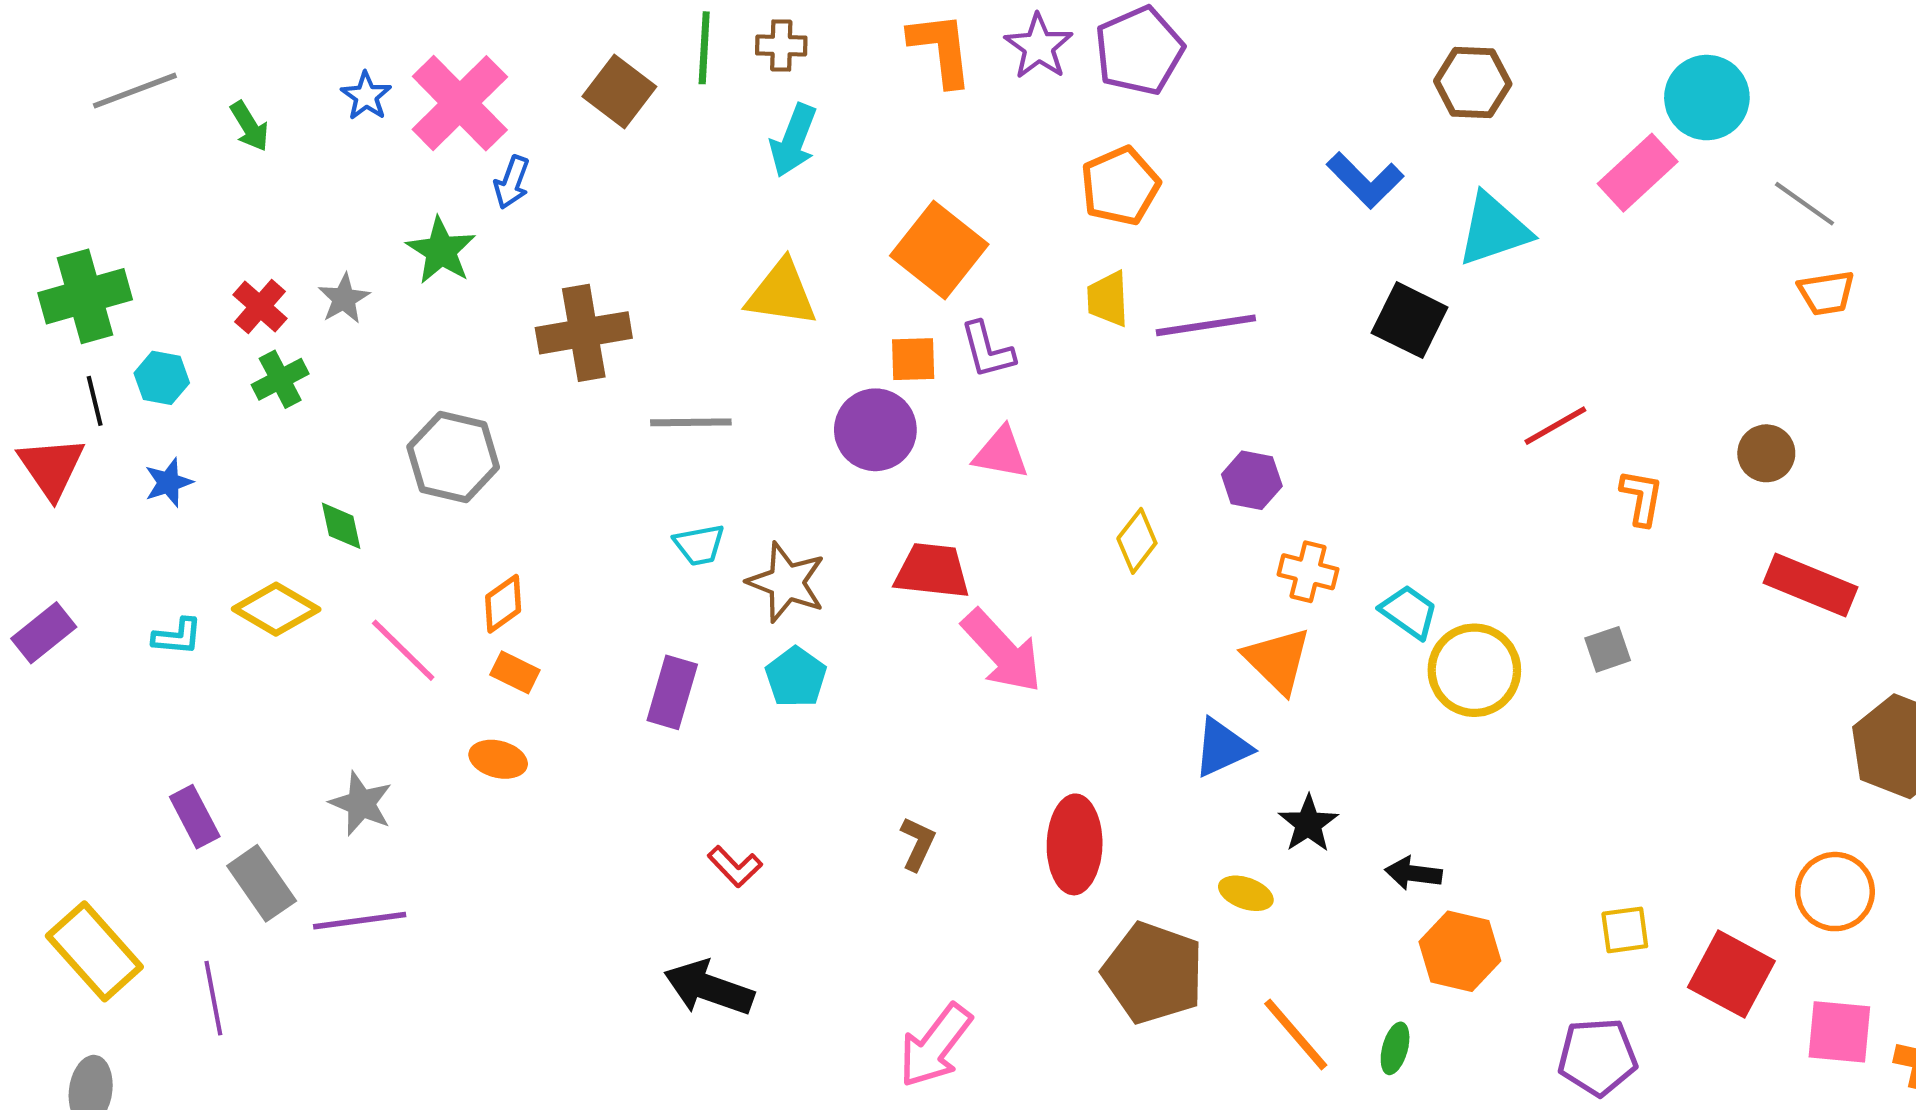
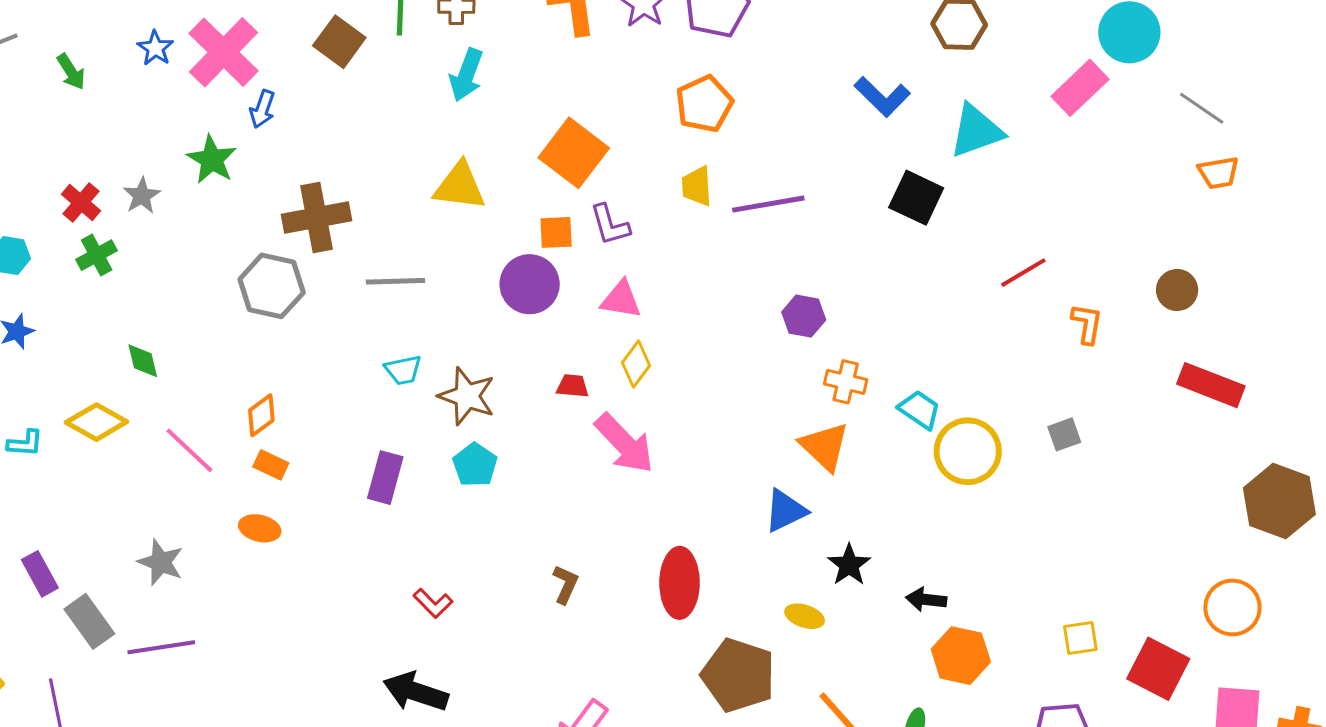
gray hexagon: (453, 457) -> (272, 286), moved
yellow diamond: (1137, 541) -> (636, 364), moved
red trapezoid: (932, 571) -> (573, 386), size x0.6

